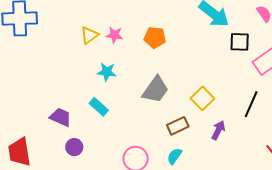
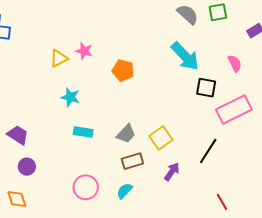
pink star: (114, 35) -> (84, 51), moved
gray trapezoid: (155, 90) -> (126, 134), moved, size x0.7
cyan rectangle: (99, 107) -> (83, 132), moved, turned -42

